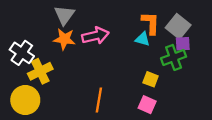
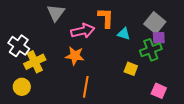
orange L-shape: (151, 23) -> (106, 18), moved
orange star: (64, 39) -> (75, 56), moved
yellow circle: (25, 100) -> (22, 87), size x0.7
pink square: (147, 105) -> (159, 91), moved

